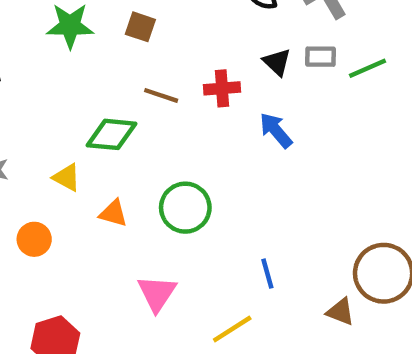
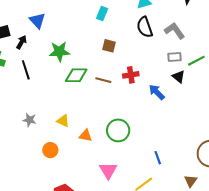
brown square: (140, 27) -> (109, 46), moved
black triangle: (277, 62) -> (179, 77), moved
green diamond: (112, 134) -> (76, 75), moved
brown triangle: (341, 312) -> (191, 181), moved, turned 48

